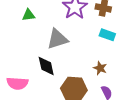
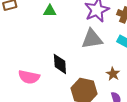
gray triangle: (57, 39) -> (92, 39), moved

